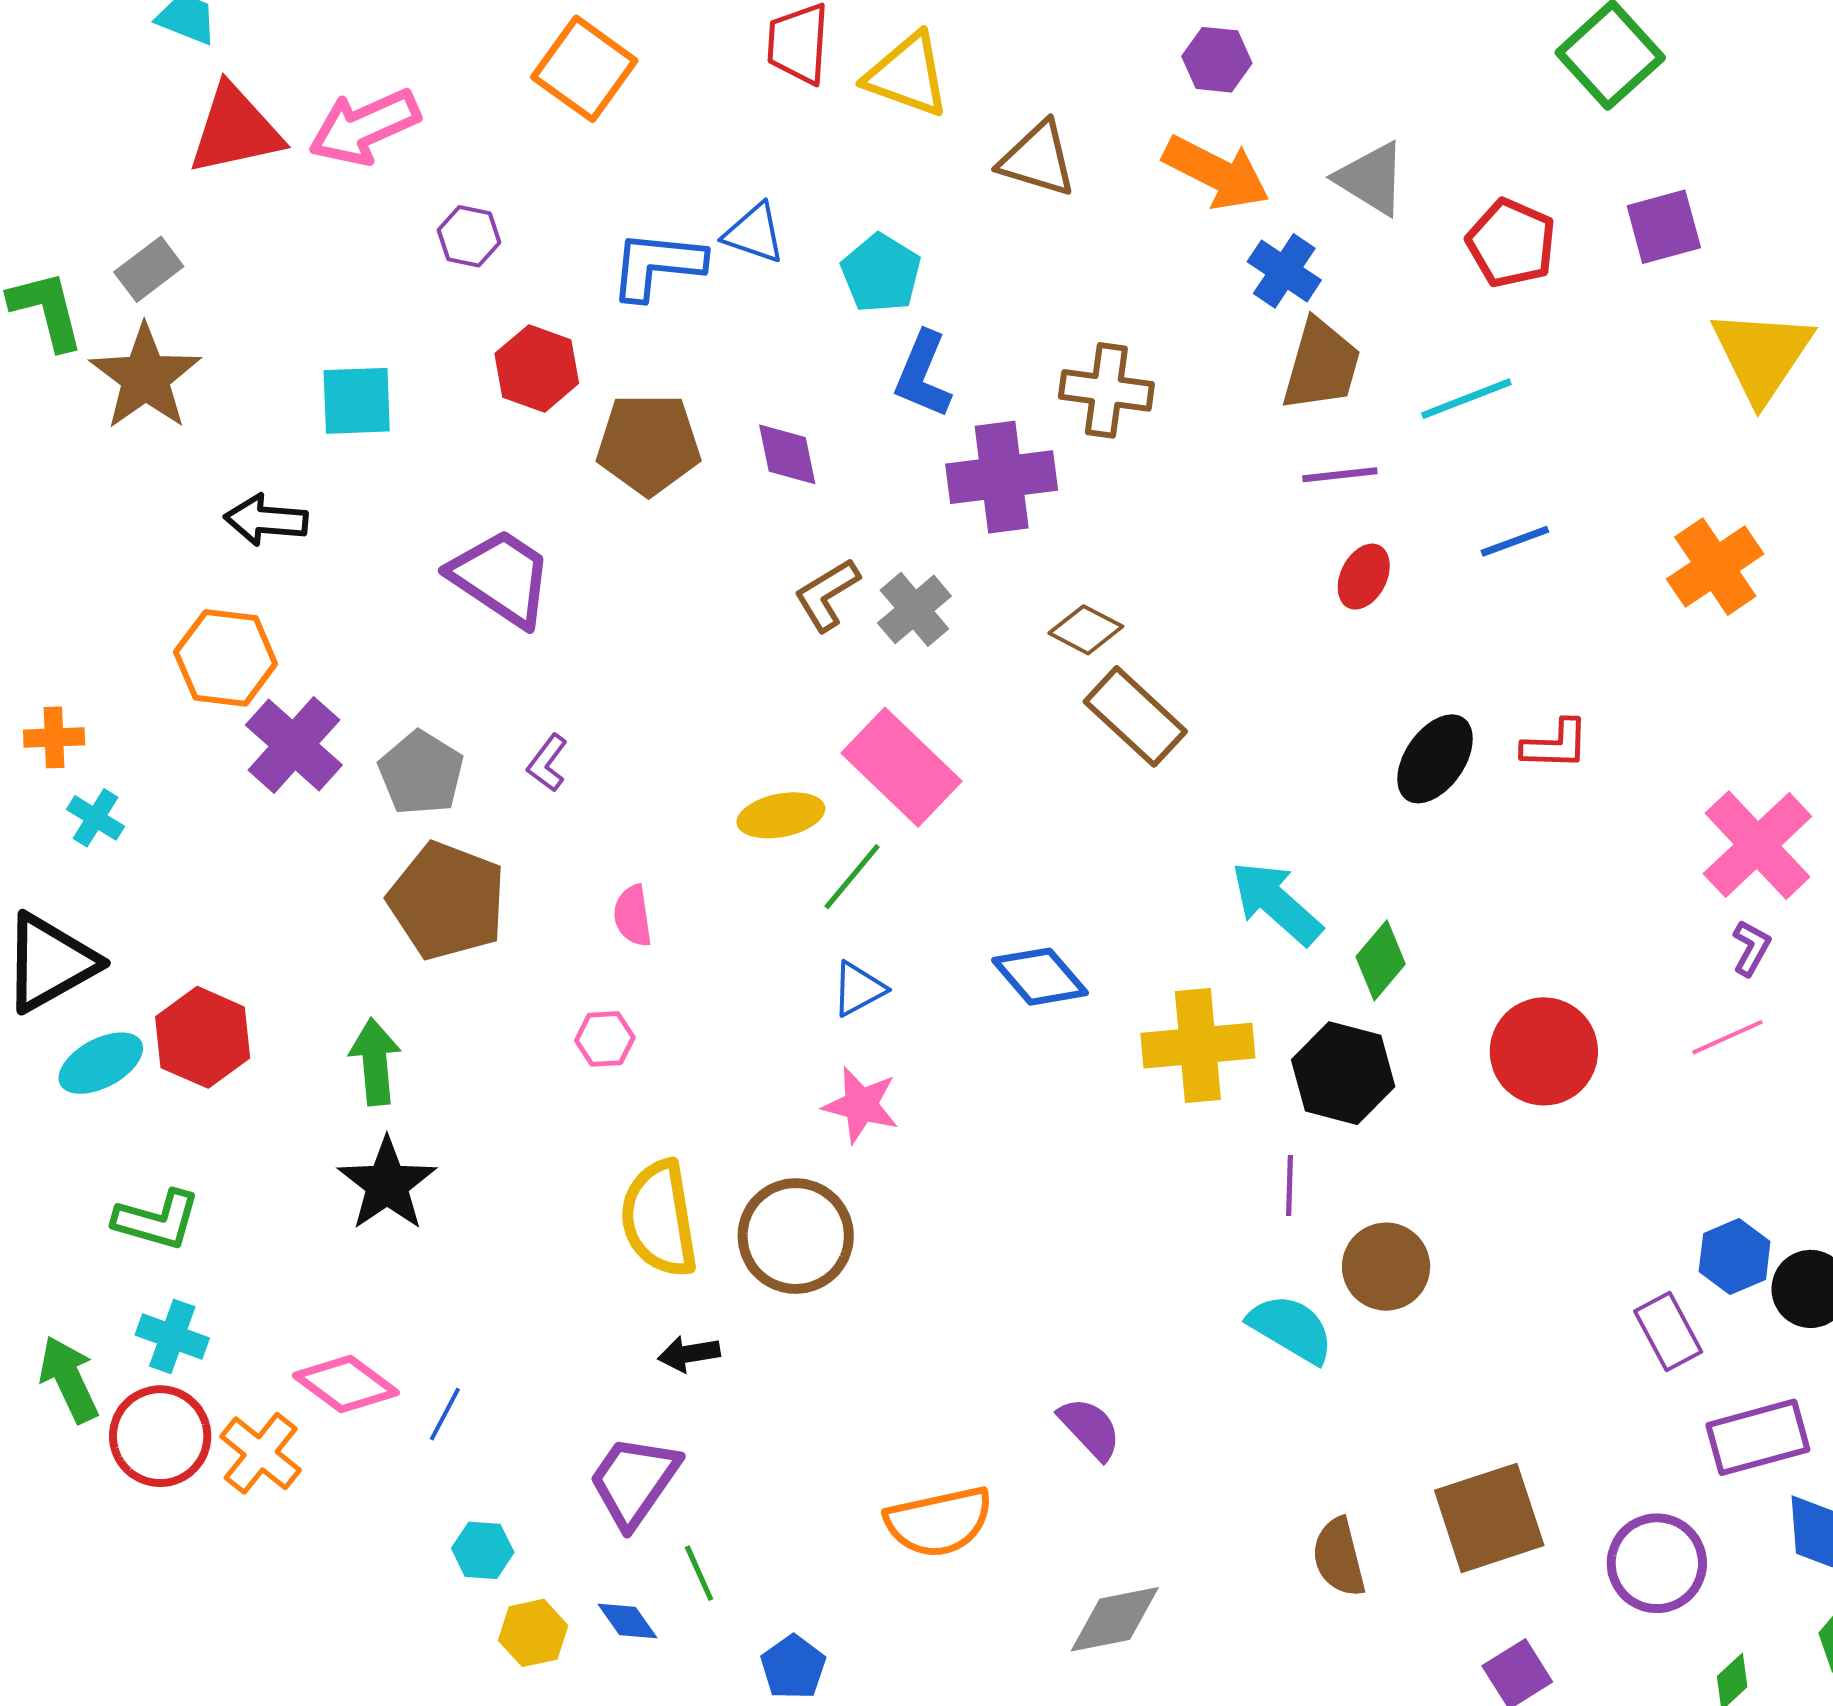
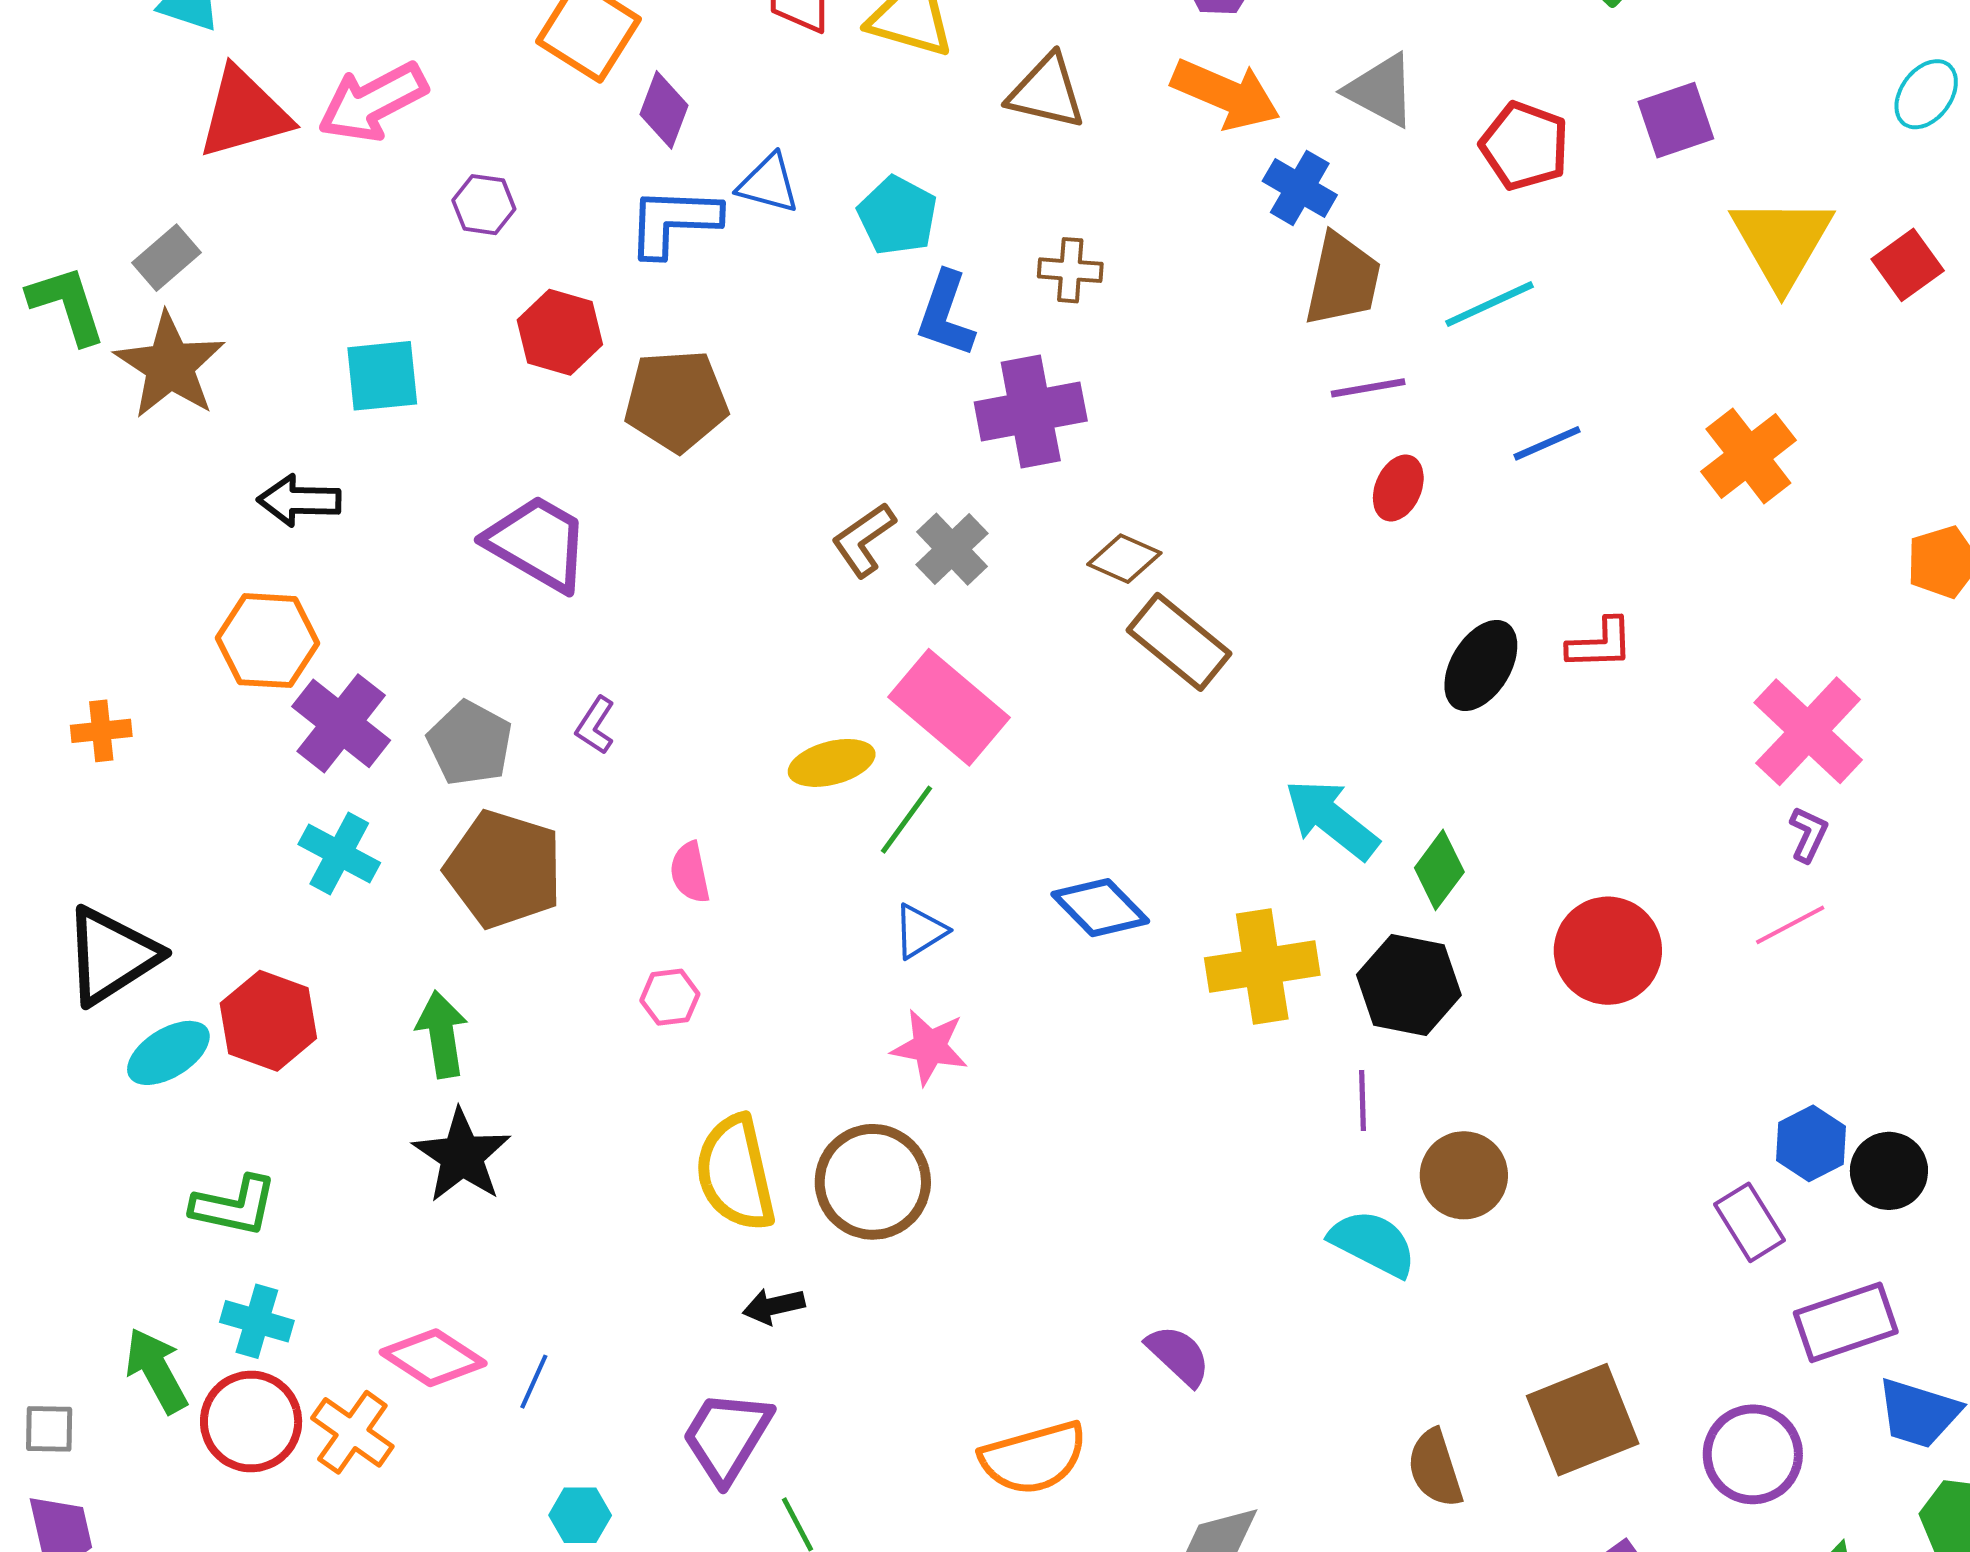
brown cross: (1106, 390) -> (1070, 270), moved, size x0.7
purple diamond: (787, 454) -> (664, 110), moved, turned 36
cyan cross: (95, 818) -> (339, 853), moved, size x1.4

